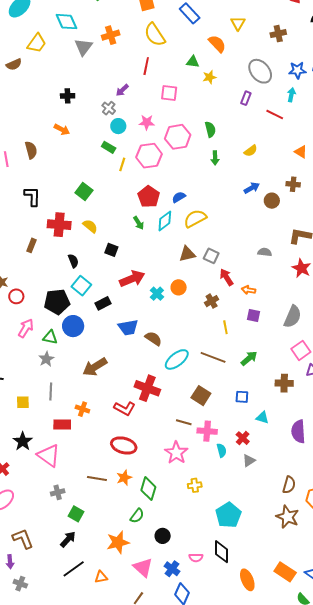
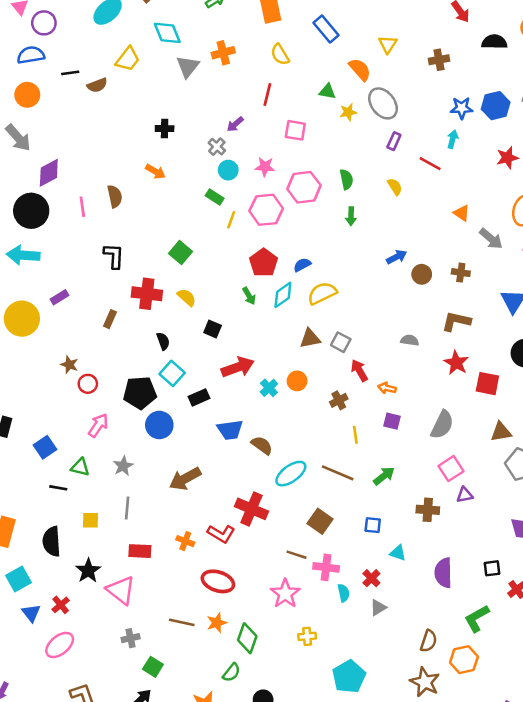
yellow semicircle: (155, 35) -> (280, 54), size x0.7
gray ellipse: (260, 71) -> (383, 103), moved
yellow semicircle: (251, 151) -> (395, 187), moved, turned -88
brown cross: (293, 184) -> (461, 273), moved
green triangle: (50, 337) -> (80, 467), moved
orange cross: (82, 409) -> (185, 541), moved

